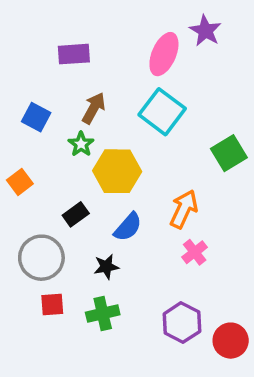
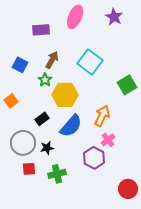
pink ellipse: (164, 54) -> (75, 17), moved
blue semicircle: (128, 227) -> (71, 126), size x1.4
black star: (106, 267) -> (47, 148), moved
purple hexagon: (182, 323) -> (94, 158), moved

